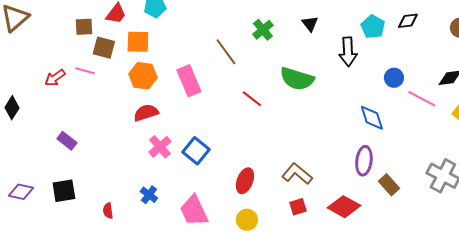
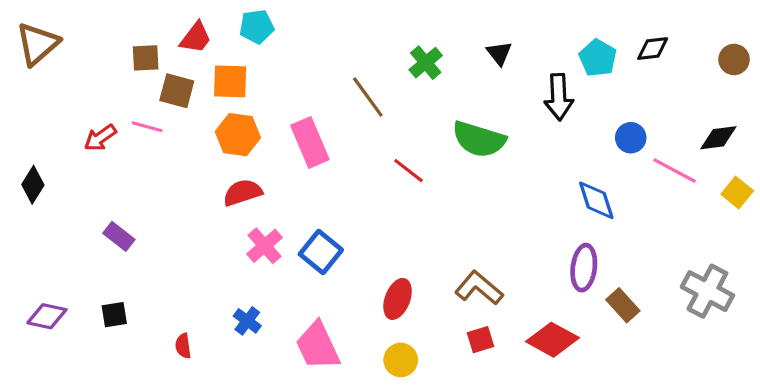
black square: (64, 191) -> (114, 315), size x0.7

